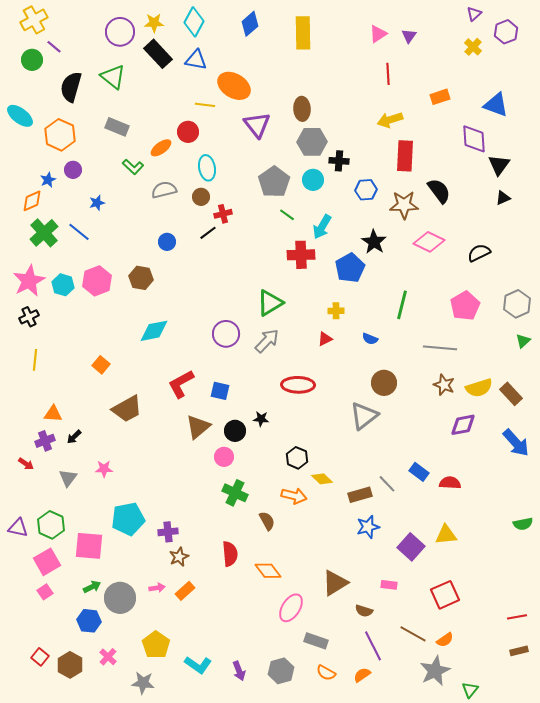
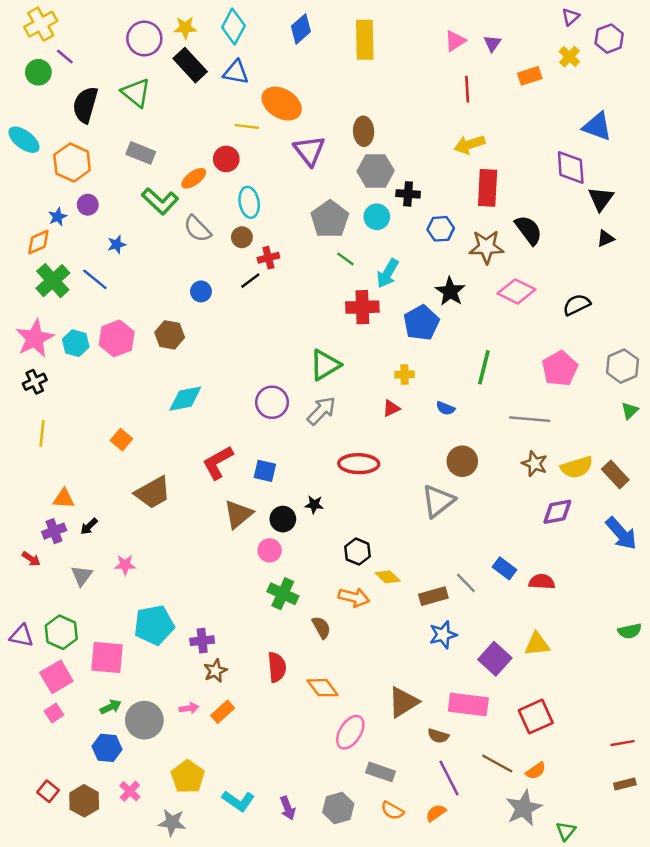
orange rectangle: (440, 97) -> (530, 76), moved
green L-shape: (133, 167) -> (160, 201), size x1.4
gray semicircle: (164, 190) -> (197, 229), turned -120
pink rectangle: (389, 585) -> (468, 705), size x2.0

